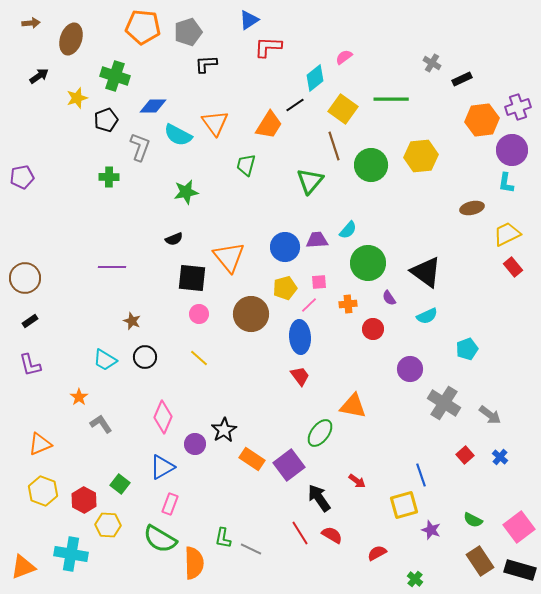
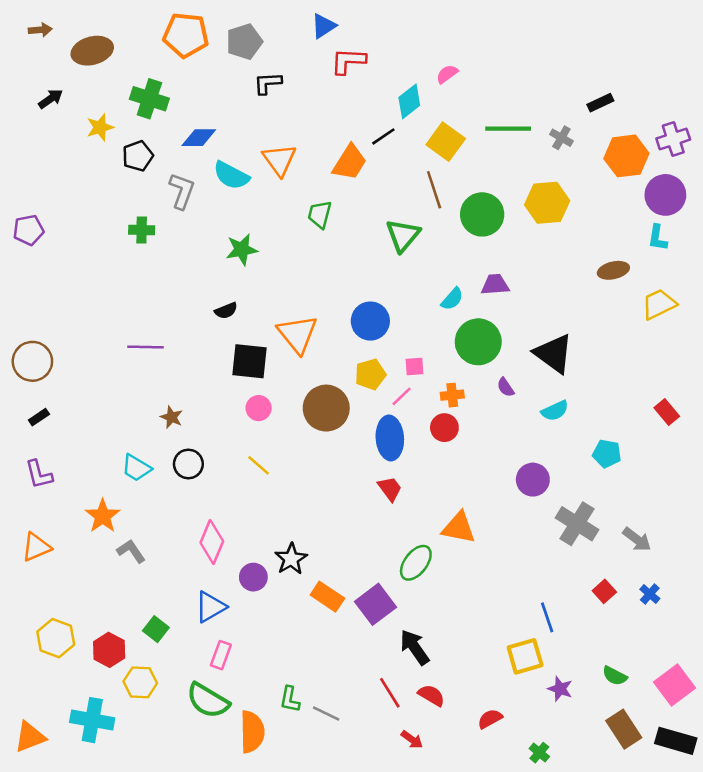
brown ellipse: (71, 39) -> (92, 51), turned 56
gray cross: (432, 63) -> (561, 138), moved
purple trapezoid: (317, 240) -> (495, 285), moved
red rectangle: (513, 267) -> (667, 412), moved
red circle: (373, 329) -> (444, 428), moved
cyan pentagon: (467, 349) -> (607, 454), turned 30
orange star: (79, 397) -> (103, 516), size x1.5
orange triangle: (40, 444) -> (36, 547), moved
red arrow: (357, 481) -> (412, 740), moved

